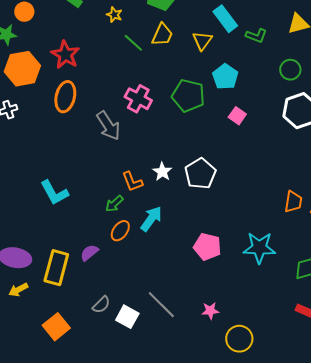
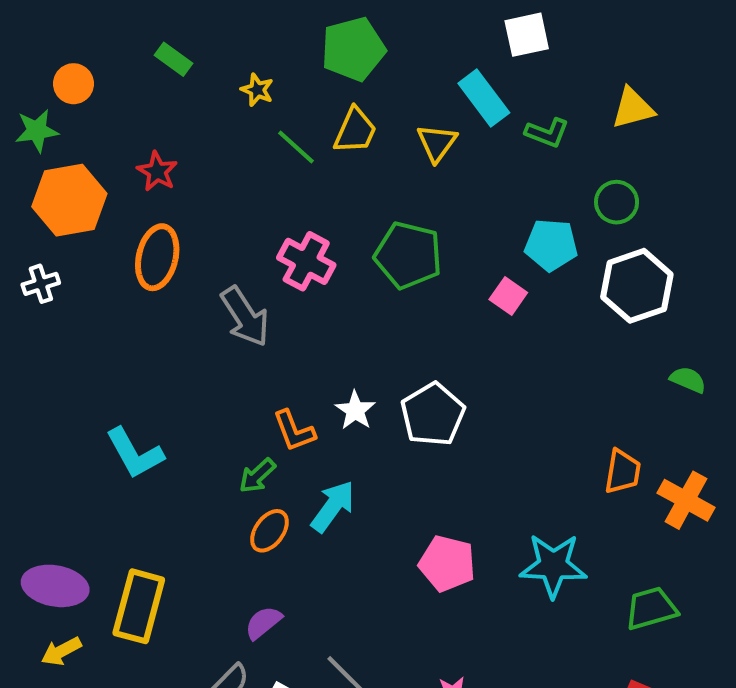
red star: (65, 55) -> (157, 171), size x0.7
cyan pentagon: (225, 77) -> (551, 245), moved, turned -30
purple semicircle: (89, 253) -> (263, 623), moved

